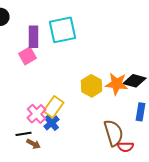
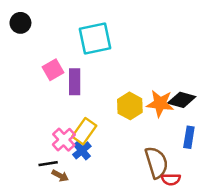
purple rectangle: (34, 37) -> (75, 82), moved

